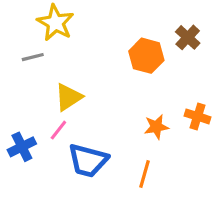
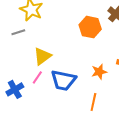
blue trapezoid: (88, 160) -> (63, 80), moved

